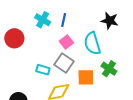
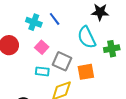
blue line: (64, 20) -> (55, 19), turned -40
pink square: (66, 42) -> (42, 47), moved
green cross: (109, 69) -> (112, 49), moved, turned -35

